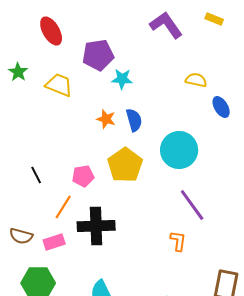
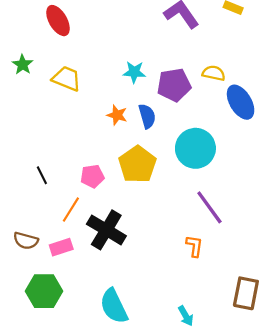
purple pentagon: (98, 55) -> (174, 85), moved
blue ellipse: (221, 107) -> (241, 102), size x1.5
black cross: (96, 226) -> (106, 230), turned 33

